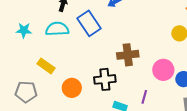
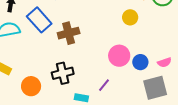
brown cross: (128, 55) -> (69, 33), moved
purple line: (144, 97) -> (104, 85), turned 32

